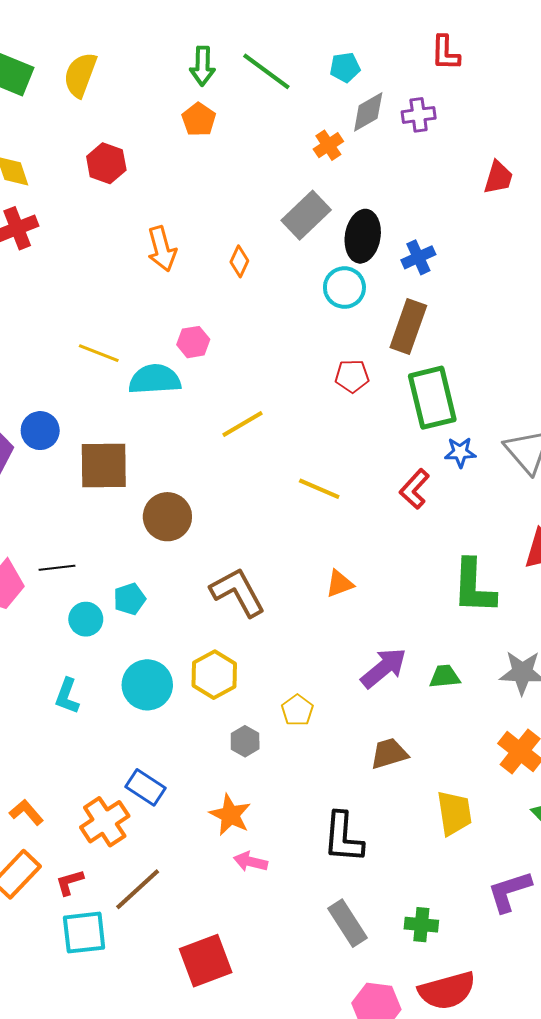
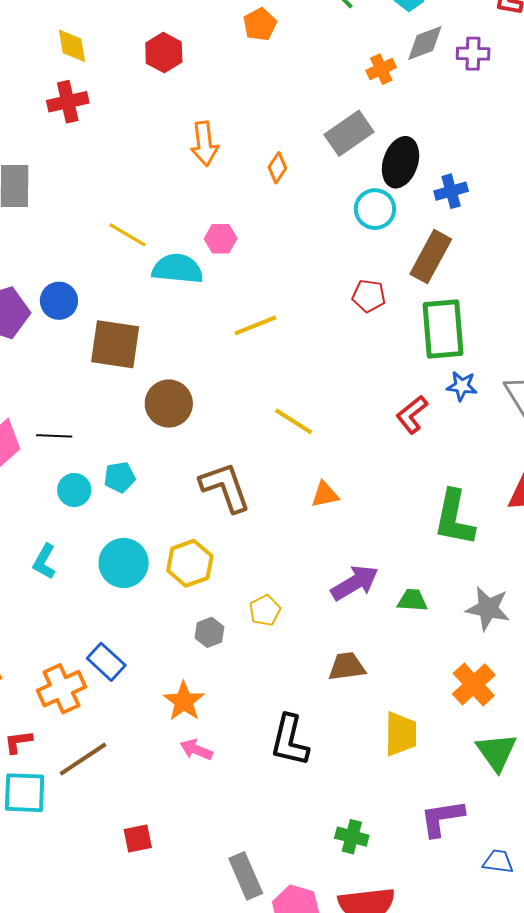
yellow line: (319, 489) -> (294, 421), moved
gray rectangle: (348, 923) -> (246, 876), moved
red square: (206, 961) -> (138, 839), size x0.6

